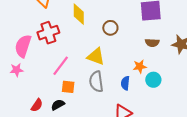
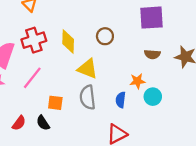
yellow diamond: (79, 14) -> (68, 42), moved
pink line: (61, 66) -> (32, 78), moved
black semicircle: (58, 105) -> (43, 123), turned -96

